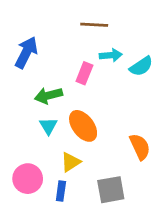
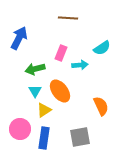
cyan arrow: (111, 55) -> (80, 65), moved
yellow triangle: (71, 162) -> (44, 110), moved
blue rectangle: (61, 191) -> (44, 138), size x1.5

